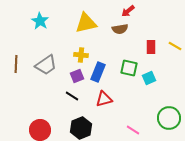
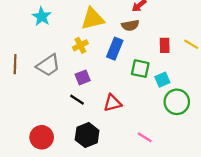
yellow cross: (81, 55) -> (80, 45), moved, turned -32
blue rectangle: (98, 72) -> (115, 49), moved
green circle: (169, 118) -> (177, 102), moved

